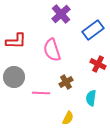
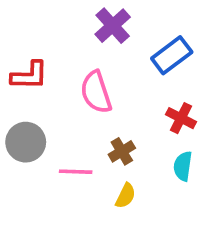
cyan semicircle: (91, 98) -> (183, 166), moved
yellow semicircle: (68, 118) -> (126, 196), moved

